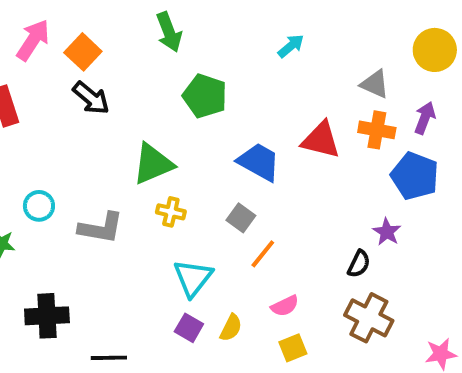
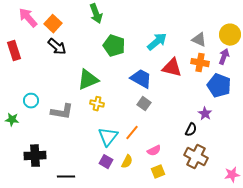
pink arrow: (33, 40) -> (28, 18), turned -75
cyan arrow: (291, 46) -> (157, 42), moved, size x1.5
yellow circle: (435, 50) -> (230, 35), moved
gray square: (241, 218) -> (144, 104), moved
orange line: (263, 254) -> (132, 133), moved

